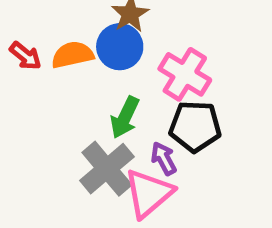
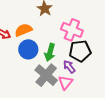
blue circle: (120, 47) -> (28, 49), moved
pink triangle: (149, 193) -> (65, 82), size x0.7

